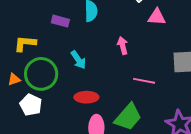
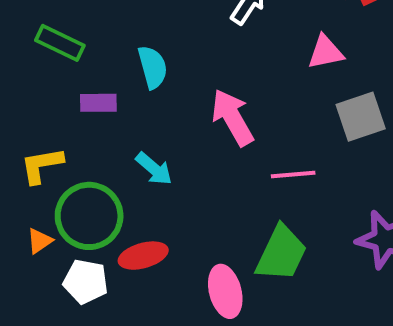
pink triangle: (157, 17) -> (326, 52), moved
pink arrow: (123, 46) -> (233, 117), size x1.6
red ellipse: (86, 97) -> (143, 256), moved

